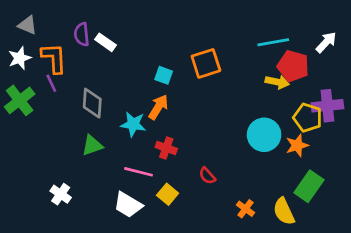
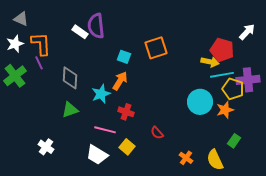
purple semicircle: (82, 34) -> (96, 26), moved, size x1.4
cyan line: (273, 42) -> (222, 75), moved
cyan star: (133, 124) -> (101, 94), turned -30
green rectangle: (309, 186) -> (234, 141), size x0.6

